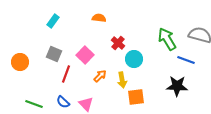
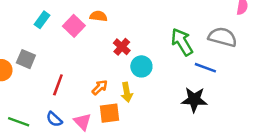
gray square: (54, 54) -> (26, 59), moved
pink square: (85, 55) -> (74, 26), moved
orange square: (136, 97) -> (110, 113), moved

